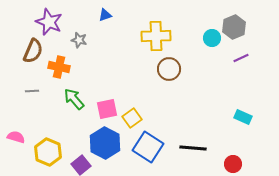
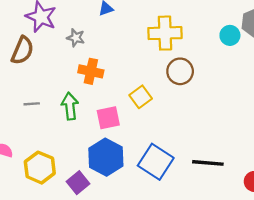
orange cross: (59, 67) -> (91, 71), moved
gray line: (32, 91) -> (32, 104), moved
green arrow: (74, 99) -> (70, 106), turned 35
yellow square: (132, 118) -> (141, 97), moved

